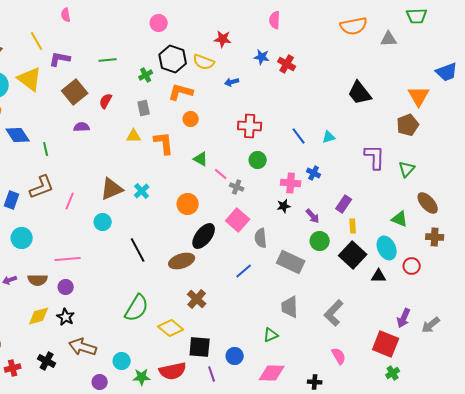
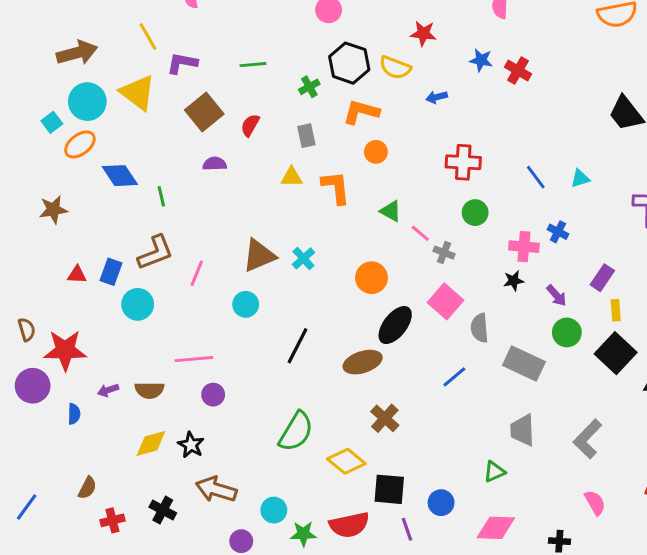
cyan circle: (22, 238) -> (138, 304), moved
black line: (138, 250) -> (297, 346), turned 55
purple circle: (66, 287) -> (213, 395), moved

